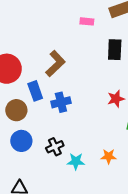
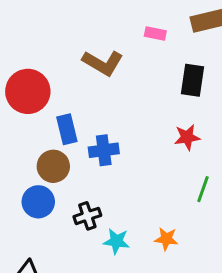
brown L-shape: (55, 64) -> (103, 63), moved, turned 68
red star: (116, 99) -> (187, 137), moved
brown circle: (16, 110) -> (53, 166), moved

